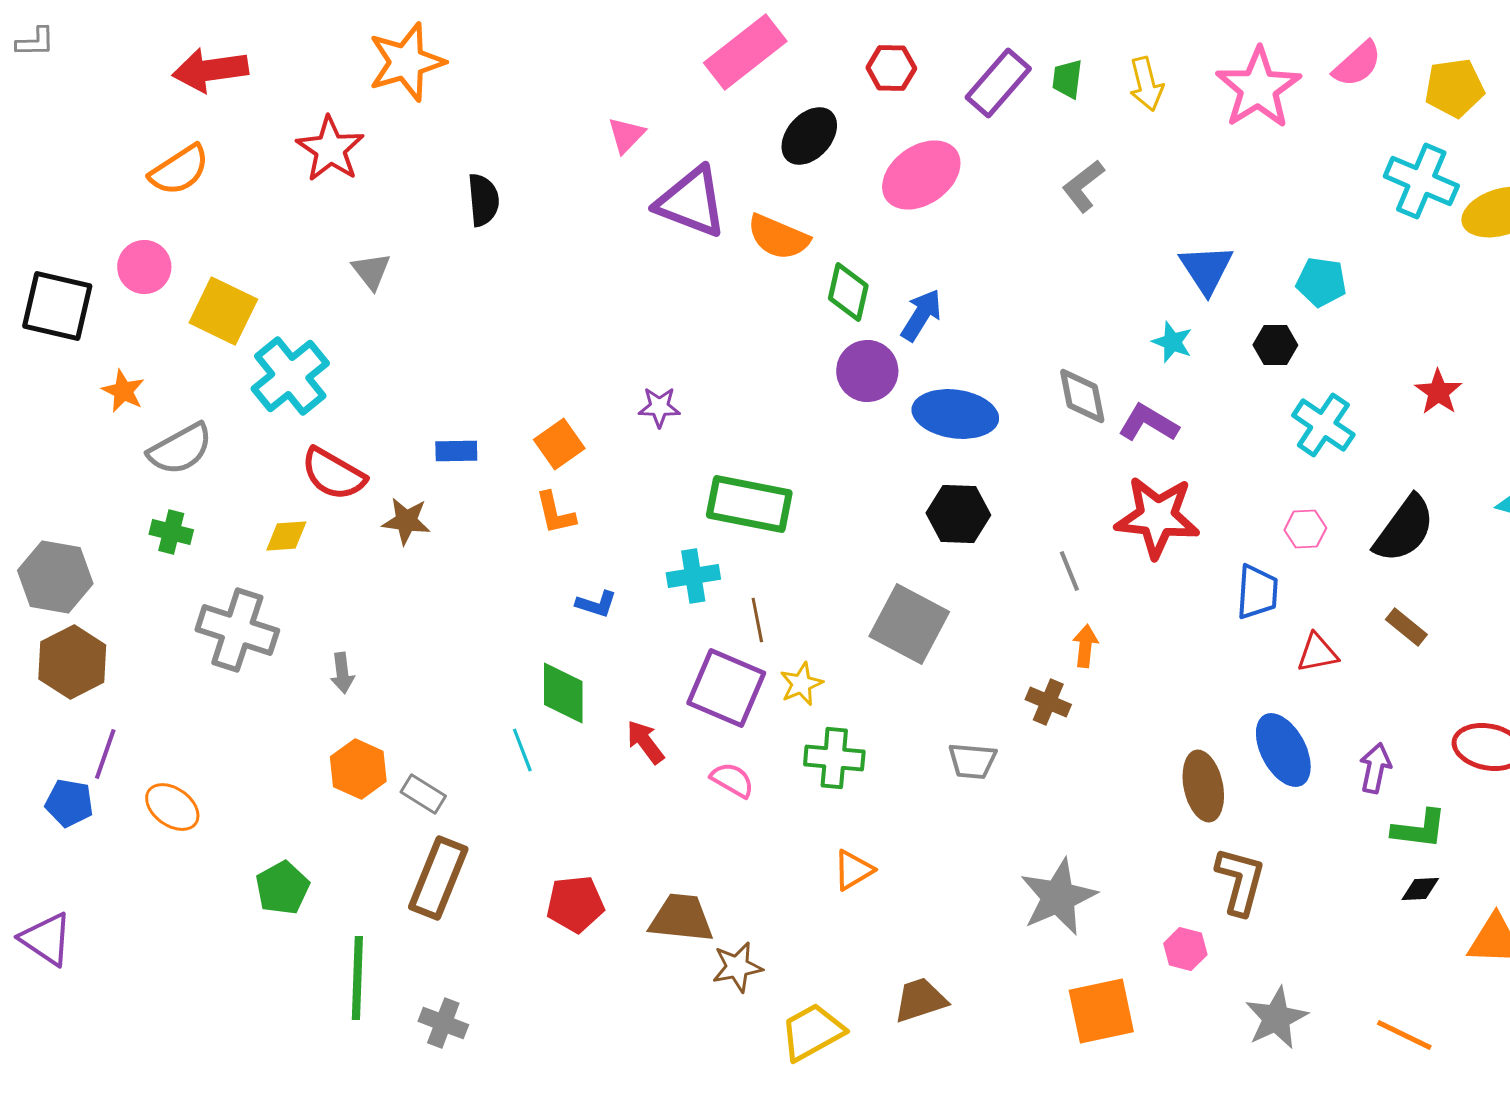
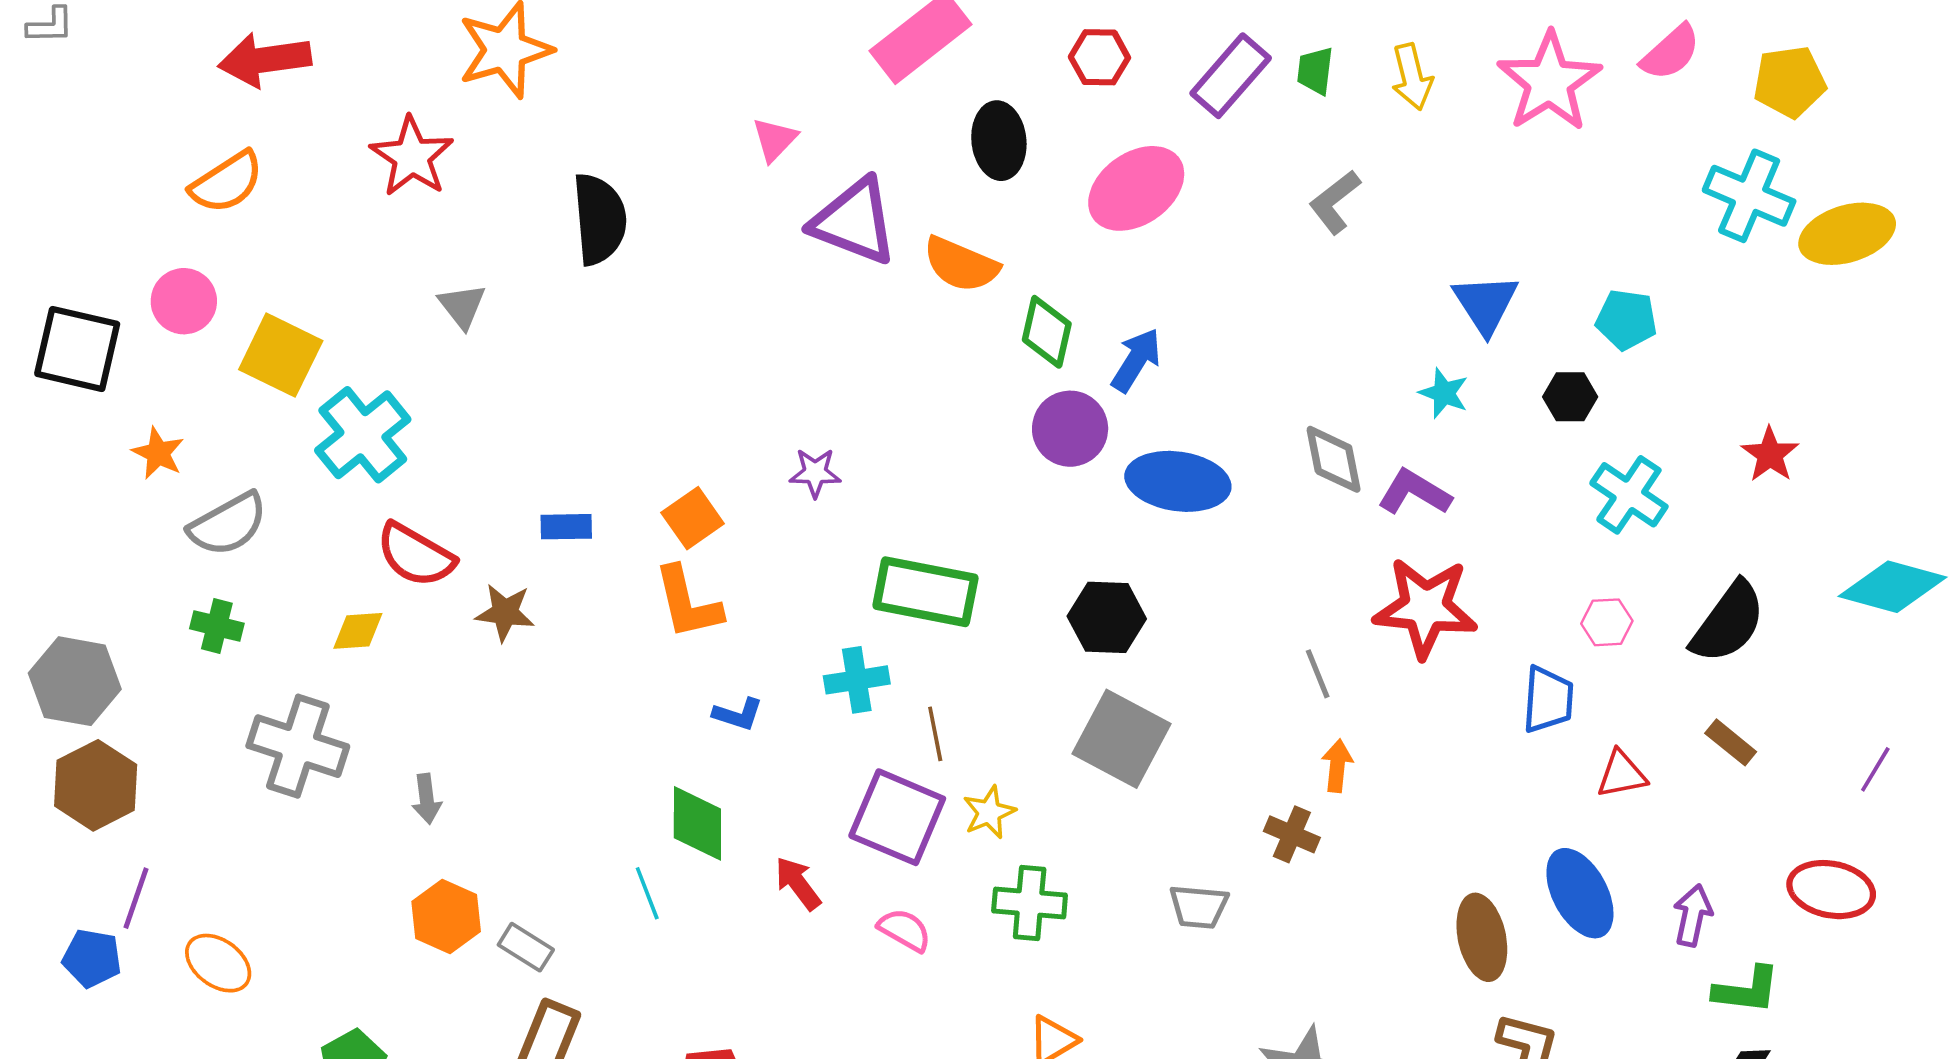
black ellipse: (809, 136) -> (999, 141), turned -48
black semicircle: (483, 200) -> (599, 219), size x1.4
orange L-shape: (555, 513) -> (688, 603), size x1.4
black hexagon: (958, 514) -> (1107, 617), moved

